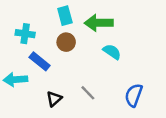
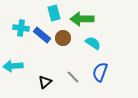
brown circle: (66, 42) -> (63, 38), moved
blue rectangle: (40, 61) -> (42, 35), moved
blue semicircle: (134, 95) -> (100, 72), moved

